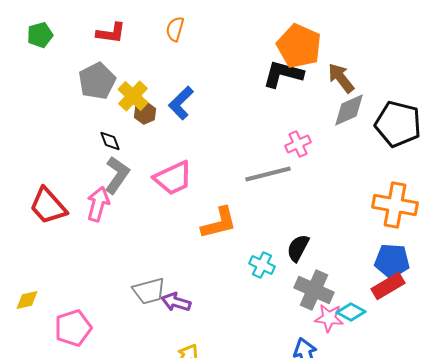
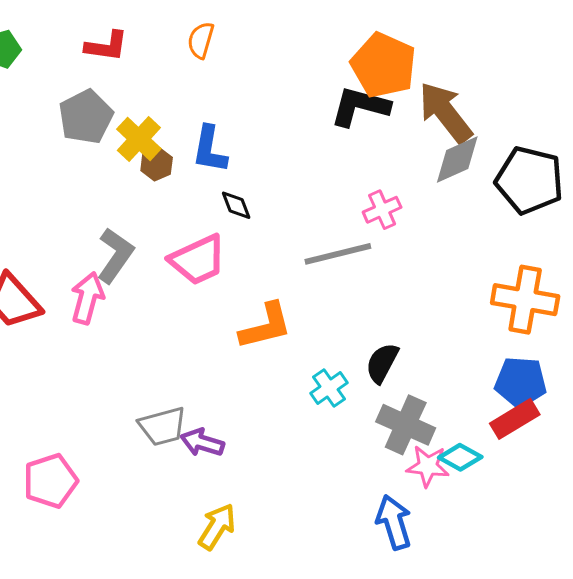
brown arrow: (341, 78) -> (445, 112), size x1.4
blue L-shape: (181, 103) -> (210, 149), turned -36
black diamond: (110, 141) -> (236, 205), moved
cyan cross: (262, 265) -> (329, 388), turned 30

